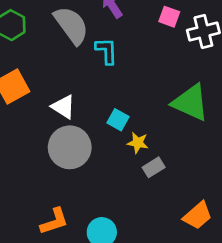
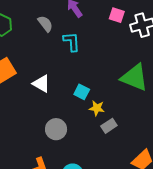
gray semicircle: (71, 25) -> (45, 24), size x0.6
gray circle: (70, 147) -> (56, 129), moved, size x0.7

